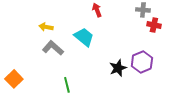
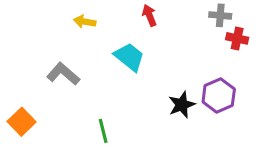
yellow arrow: (46, 27) -> (85, 22), moved
gray L-shape: (53, 48) -> (63, 74), moved

